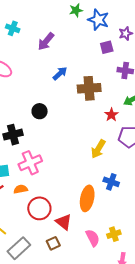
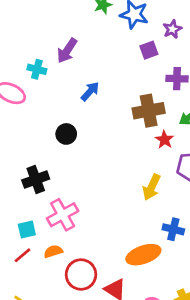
cyan cross: (13, 28) -> (37, 69), moved
brown cross: (89, 88) -> (149, 111), moved
black circle: (40, 111) -> (66, 134), moved
orange ellipse: (87, 198) -> (143, 255), turned 65

